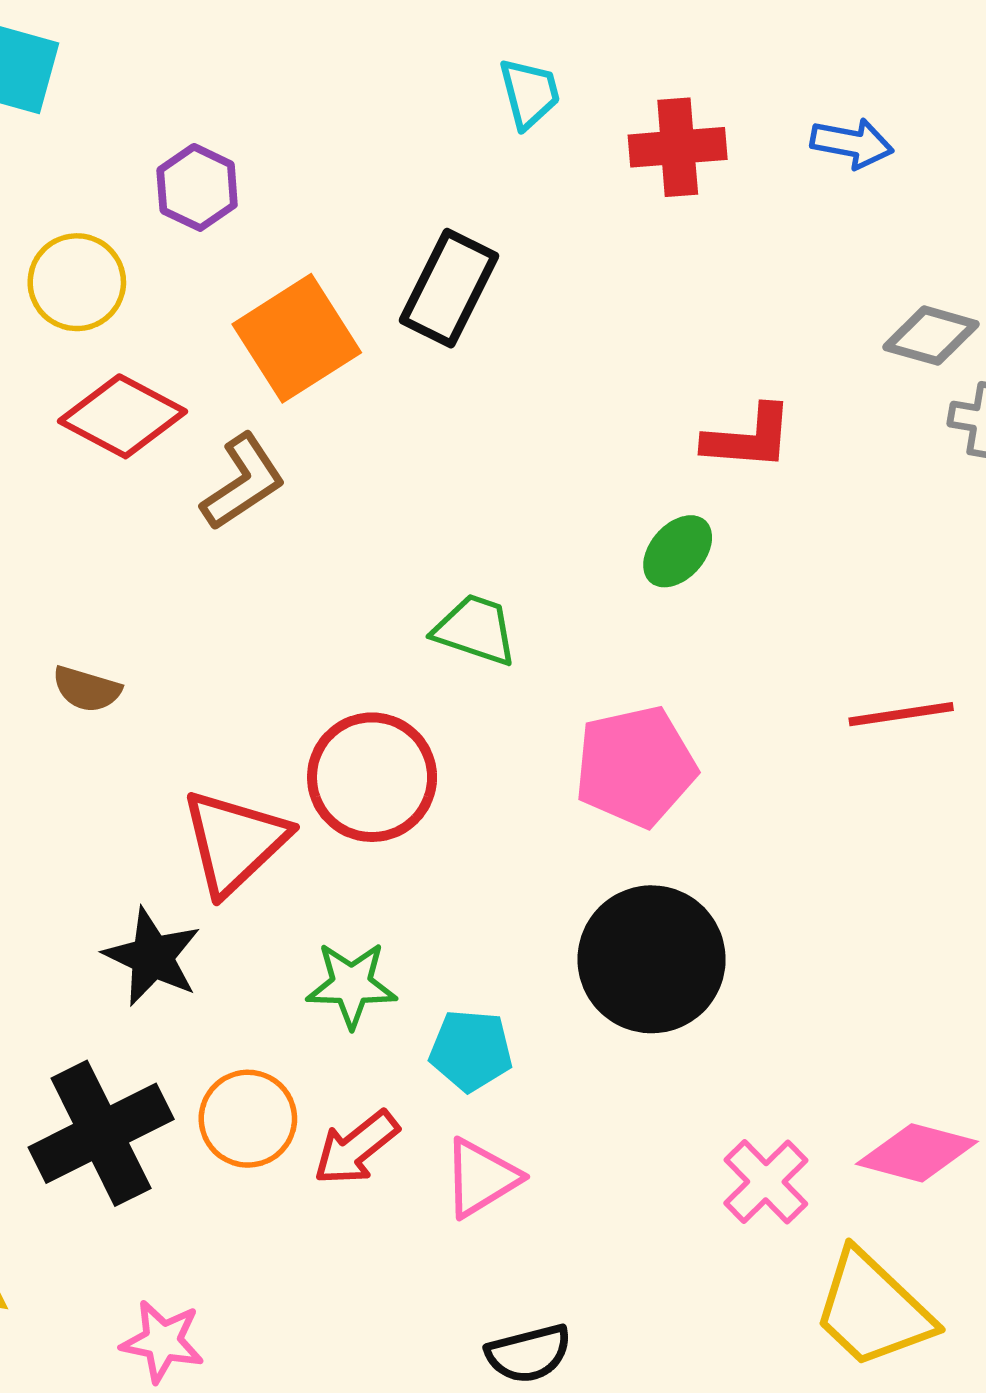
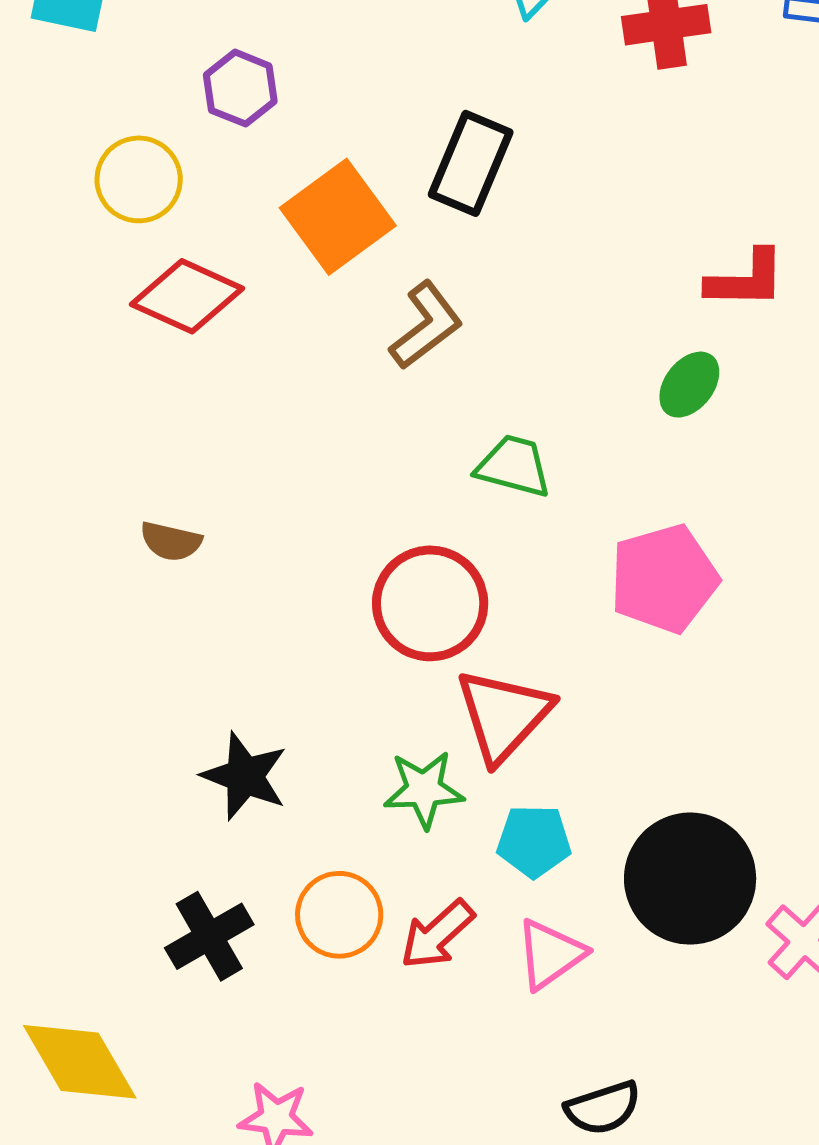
brown L-shape: (243, 482) -> (426, 325), moved
red triangle: (235, 842) -> (503, 715), moved
black circle: (652, 959) -> (690, 879), moved
black cross: (101, 1133) -> (209, 936), size x0.7

